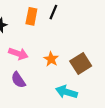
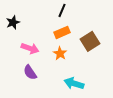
orange rectangle: (31, 16) -> (62, 32), moved, turned 56
brown square: (81, 63) -> (90, 41), moved

